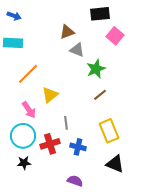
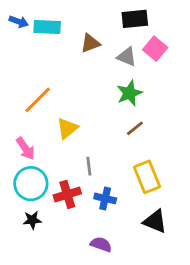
cyan rectangle: (13, 43) -> (47, 27), moved
gray triangle: (77, 50) -> (127, 57), moved
pink arrow: (29, 110) -> (25, 149), moved

